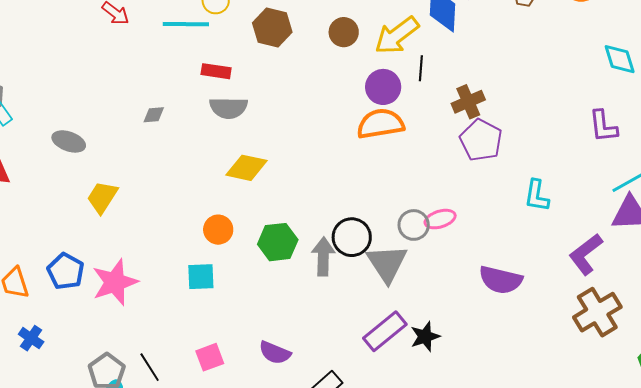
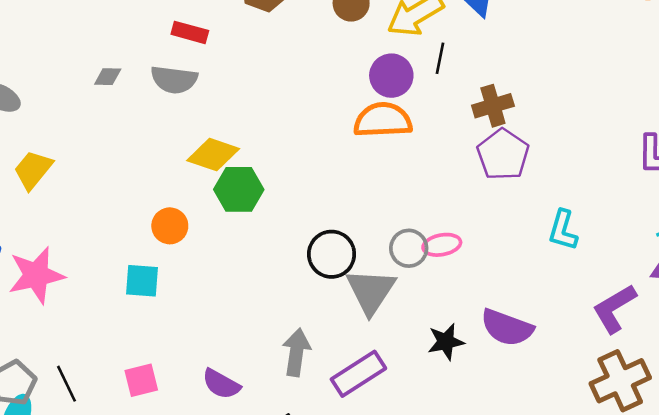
gray semicircle: (229, 108) -> (174, 80), moved
green hexagon: (278, 242) -> (239, 189), moved
gray arrow: (323, 257) -> (296, 352), moved
black star: (425, 337) -> (446, 342), moved

